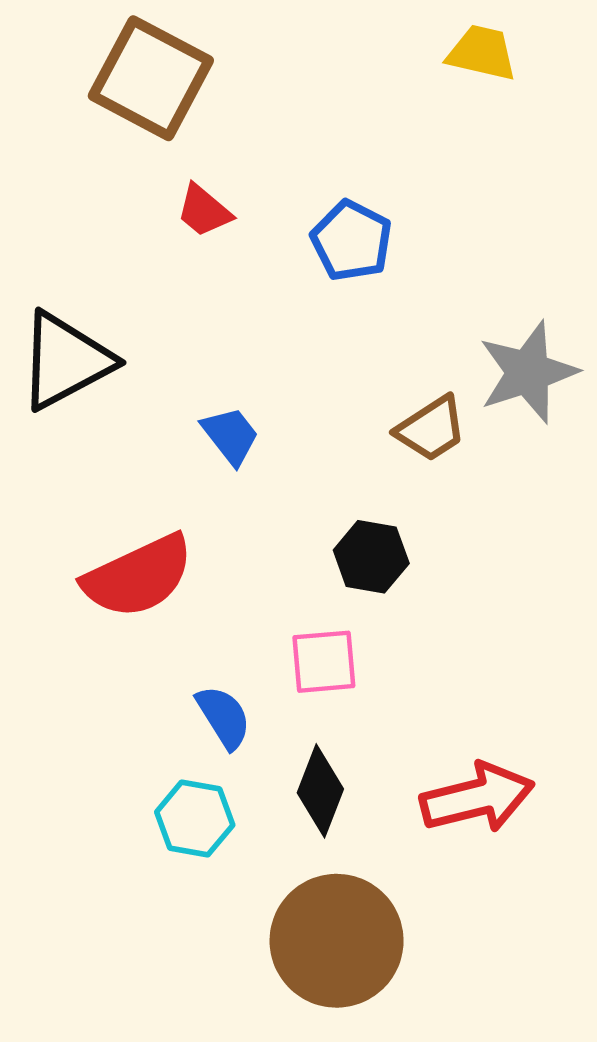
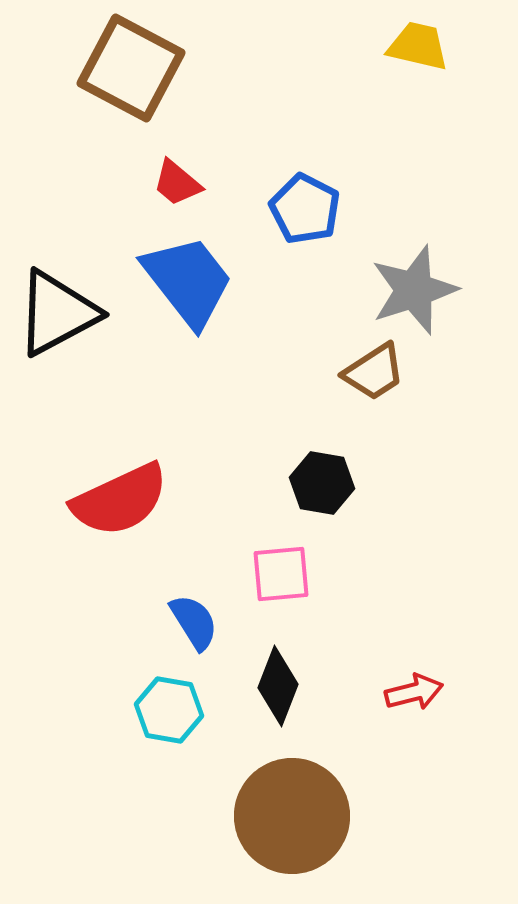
gray star: (528, 372) -> (414, 290), moved
blue trapezoid: (230, 436) -> (188, 281), moved, size x1.8
red arrow: (477, 798) -> (414, 692), size x0.6

